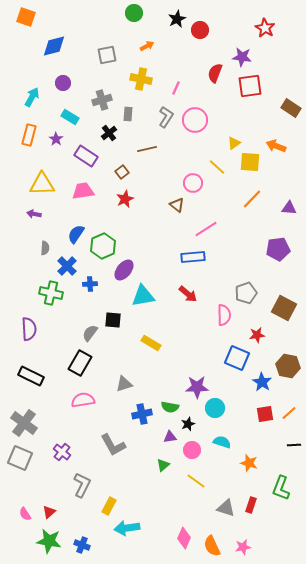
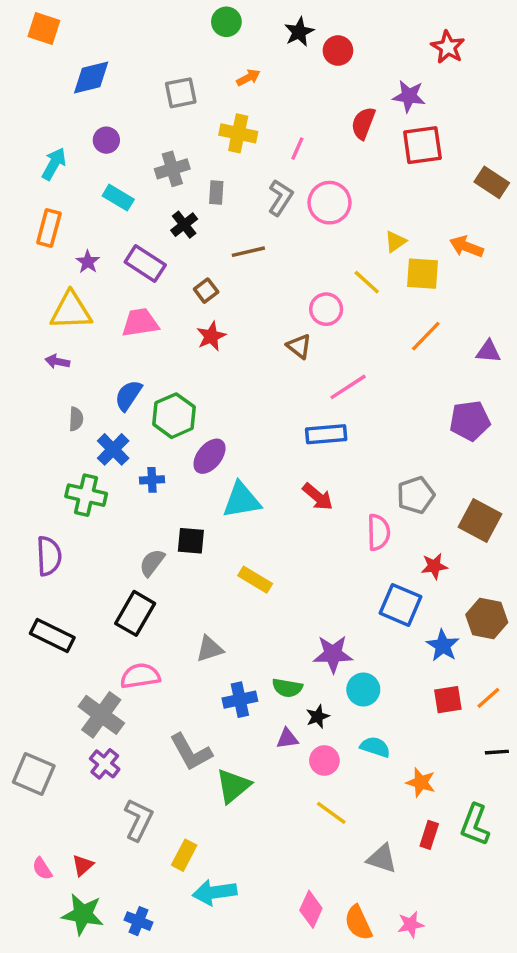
purple star: (56, 139) -> (88, 262), moved
gray cross: (24, 423) -> (101, 715), moved
green triangle: (163, 465) -> (233, 786), moved, size x1.6
red rectangle: (251, 505) -> (429, 835), moved

